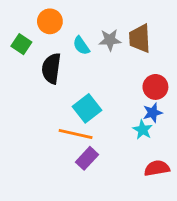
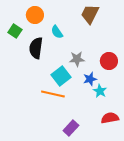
brown trapezoid: (140, 38) -> (90, 14), moved, turned 30
gray star: (110, 40) -> (77, 59), moved
blue star: (153, 113) -> (90, 79), moved
purple rectangle: (87, 158) -> (71, 128), moved

